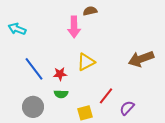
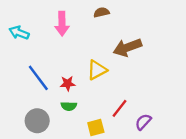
pink arrow: (74, 27) -> (62, 24), moved
brown arrow: (141, 59) -> (127, 47), moved

